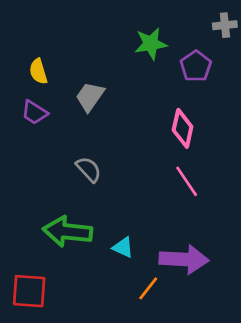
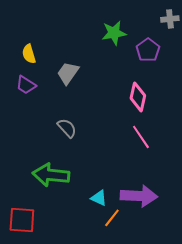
cyan triangle: (123, 247) -> (99, 198), moved

